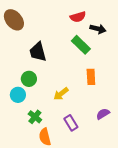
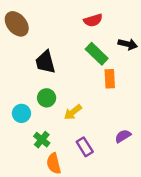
black arrow: (98, 29) -> (128, 44), moved
orange rectangle: (91, 77) -> (110, 79), moved
green circle: (29, 79) -> (47, 98), moved

